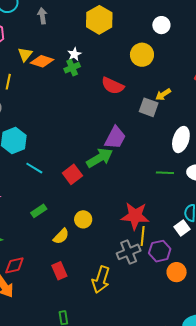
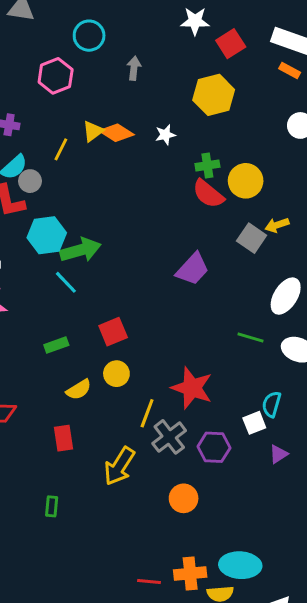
yellow triangle: (25, 54) -> (93, 131), moved
yellow circle: (142, 55) -> (246, 181), moved
green cross: (72, 68) -> (207, 165), moved
green arrow: (100, 158) -> (81, 250), moved
red square: (72, 174) -> (113, 332), moved
yellow line: (143, 236) -> (147, 413), moved
gray cross: (129, 252) -> (169, 437), turned -30
orange circle: (177, 272) -> (184, 498), moved

